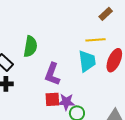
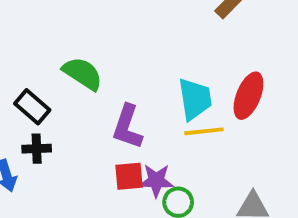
yellow line: (96, 40) -> (204, 131), moved
green semicircle: (30, 46) -> (83, 74), turned -65

